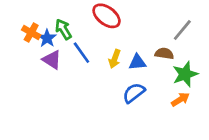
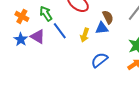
blue star: (47, 38) -> (21, 39), moved
brown semicircle: (164, 54) -> (108, 17), moved, turned 56
blue triangle: (137, 62) -> (102, 28), moved

